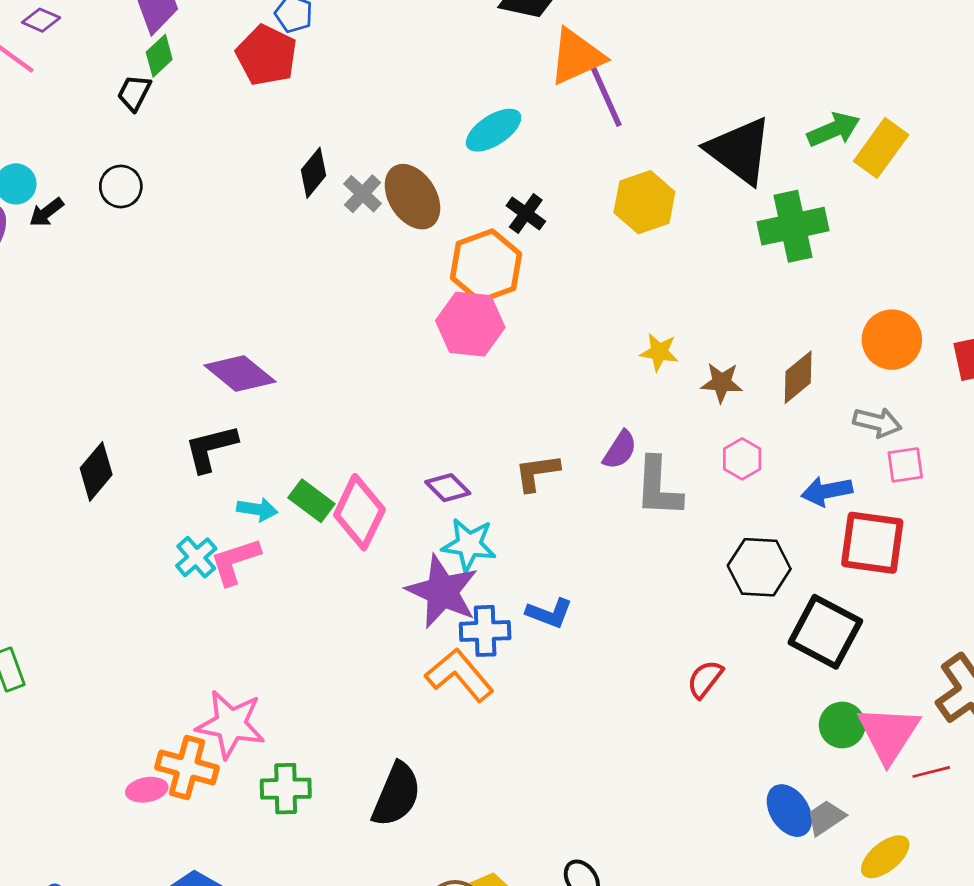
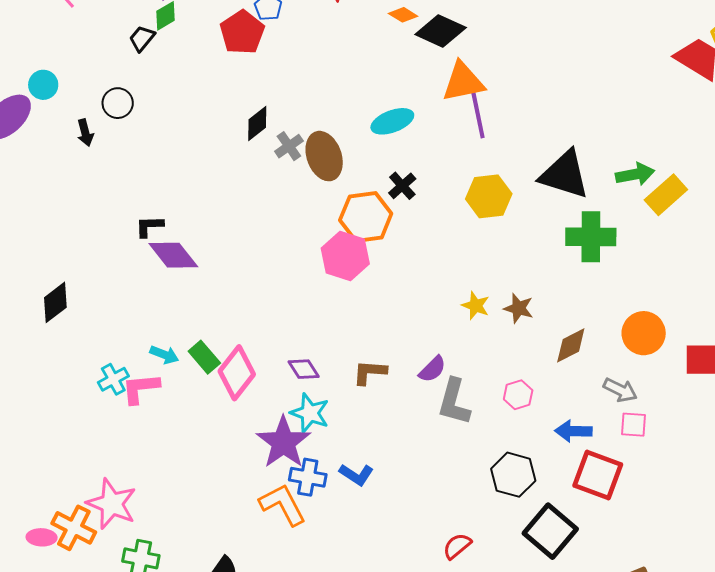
black triangle: (739, 151) -> (565, 175), turned -32
black arrow: (46, 212) -> (85, 133), moved, turned -80
brown star: (722, 383) -> (519, 308), moved
black L-shape: (211, 448) -> (149, 226), moved, size x0.7

